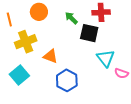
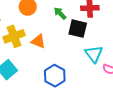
orange triangle: (50, 56) -> (38, 41), moved

